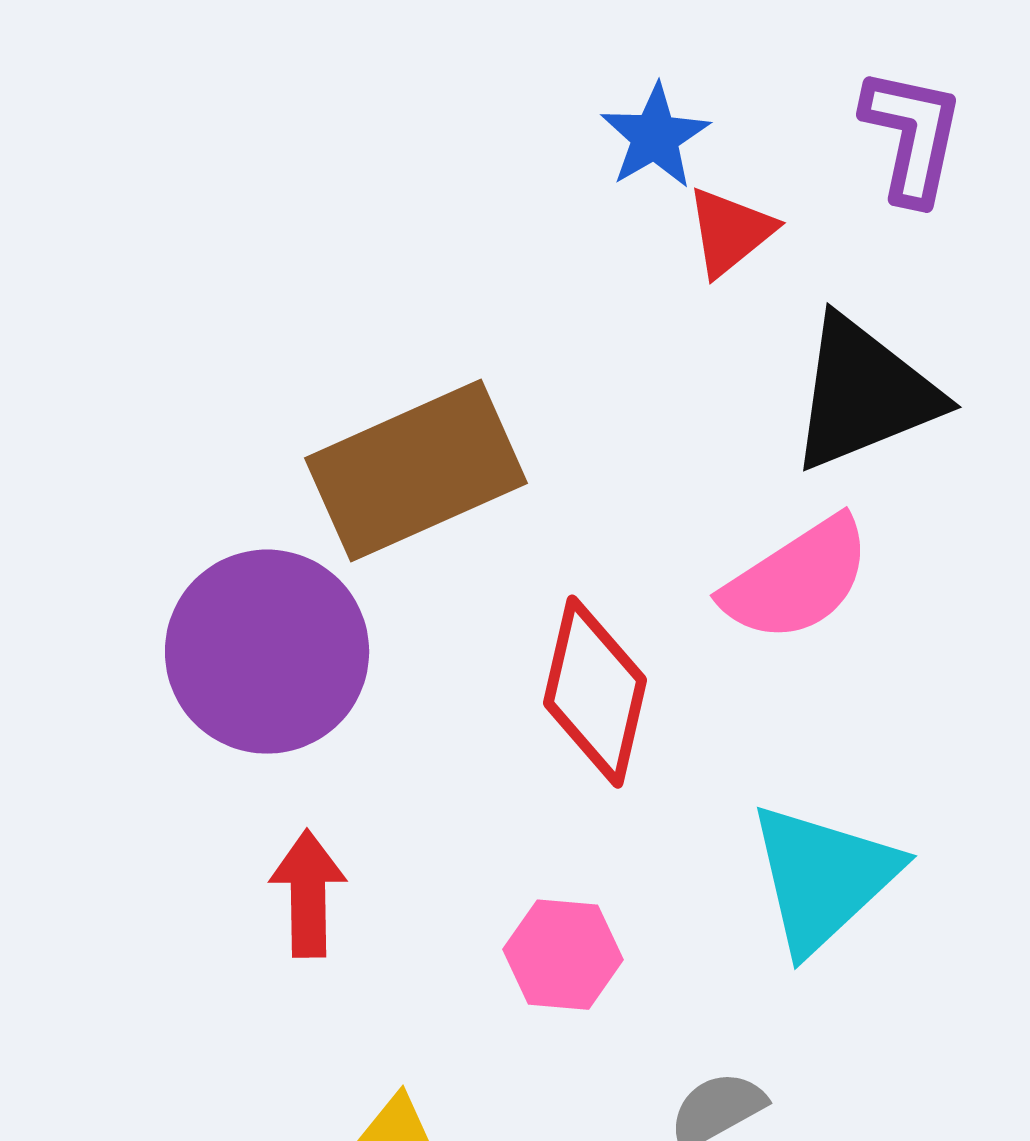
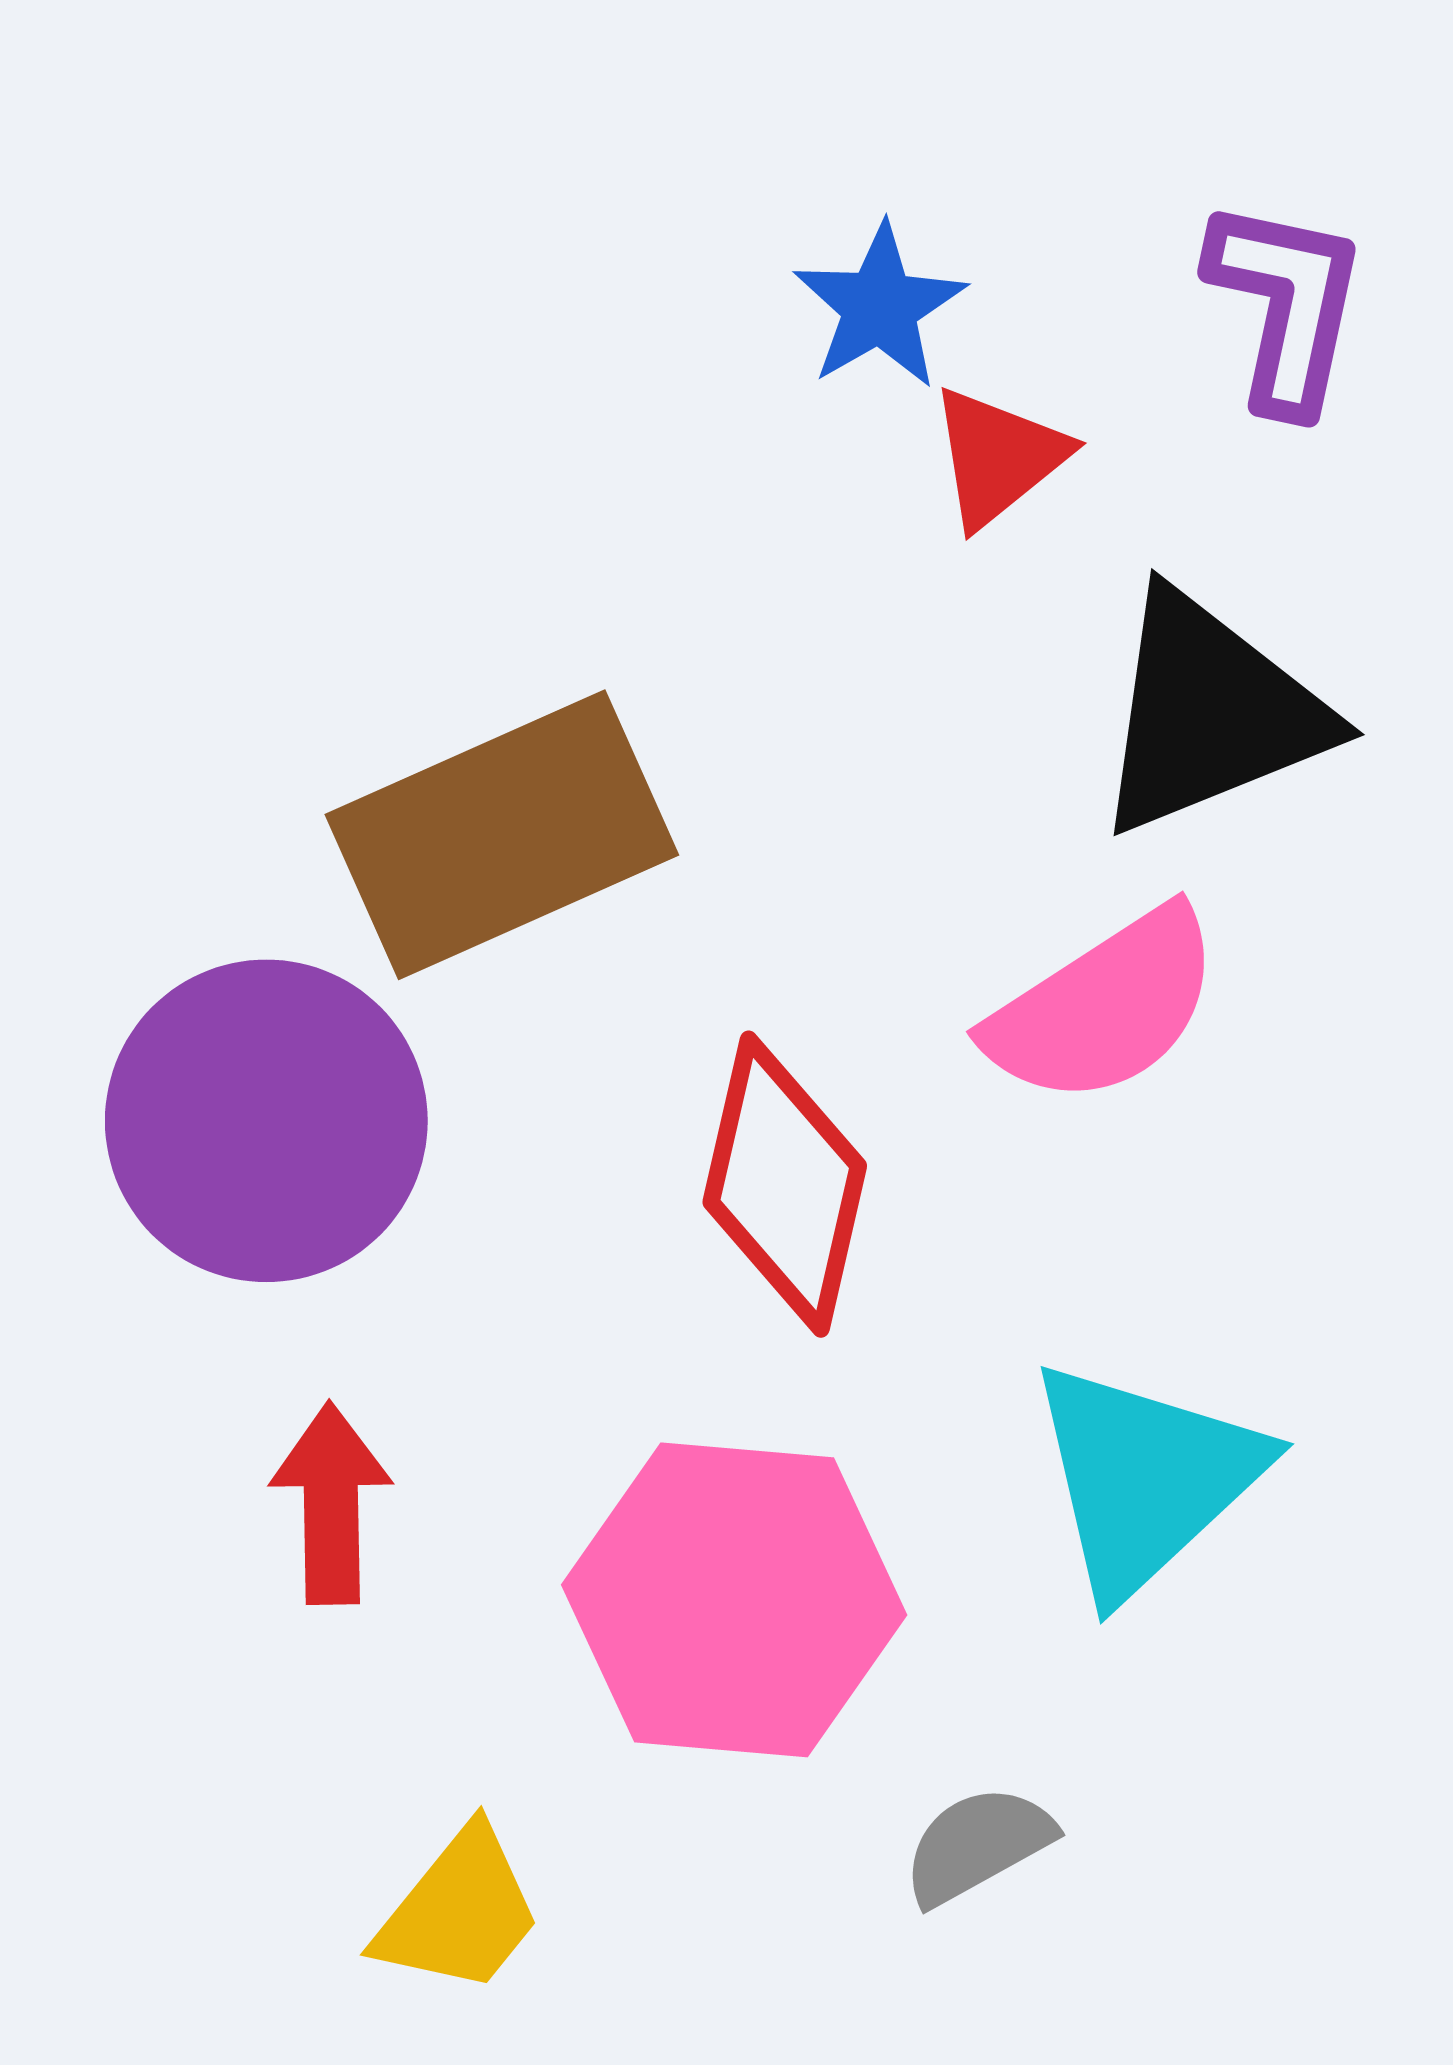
pink hexagon: (563, 955) -> (734, 1600), size x1.8

